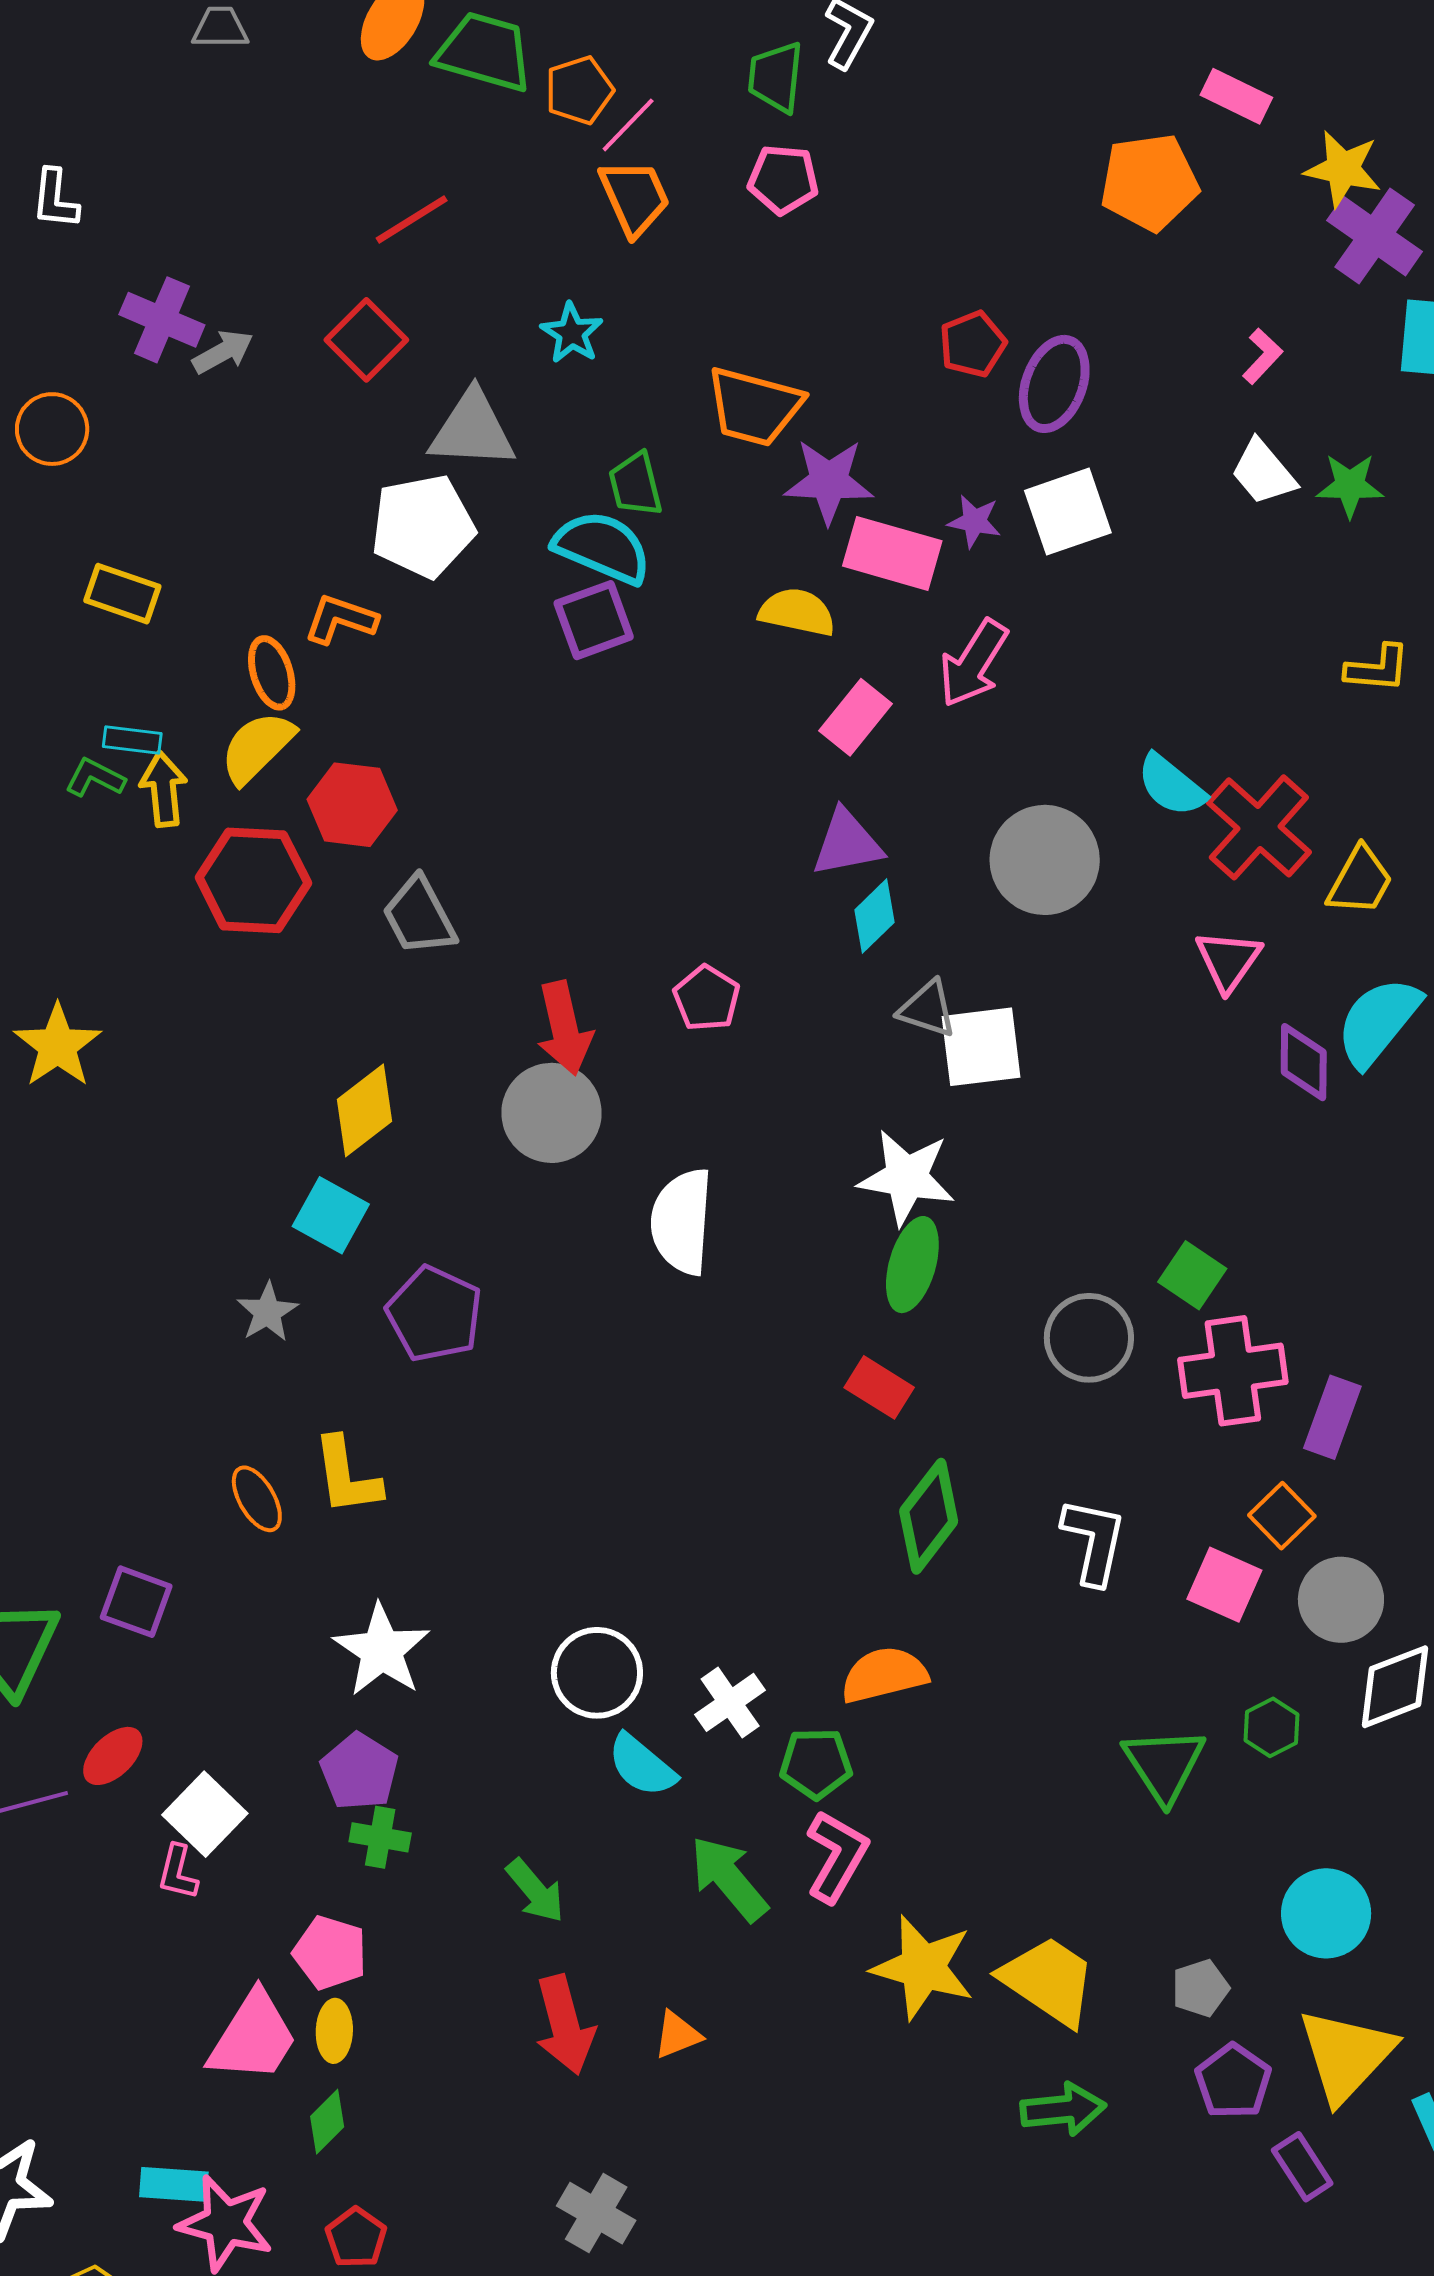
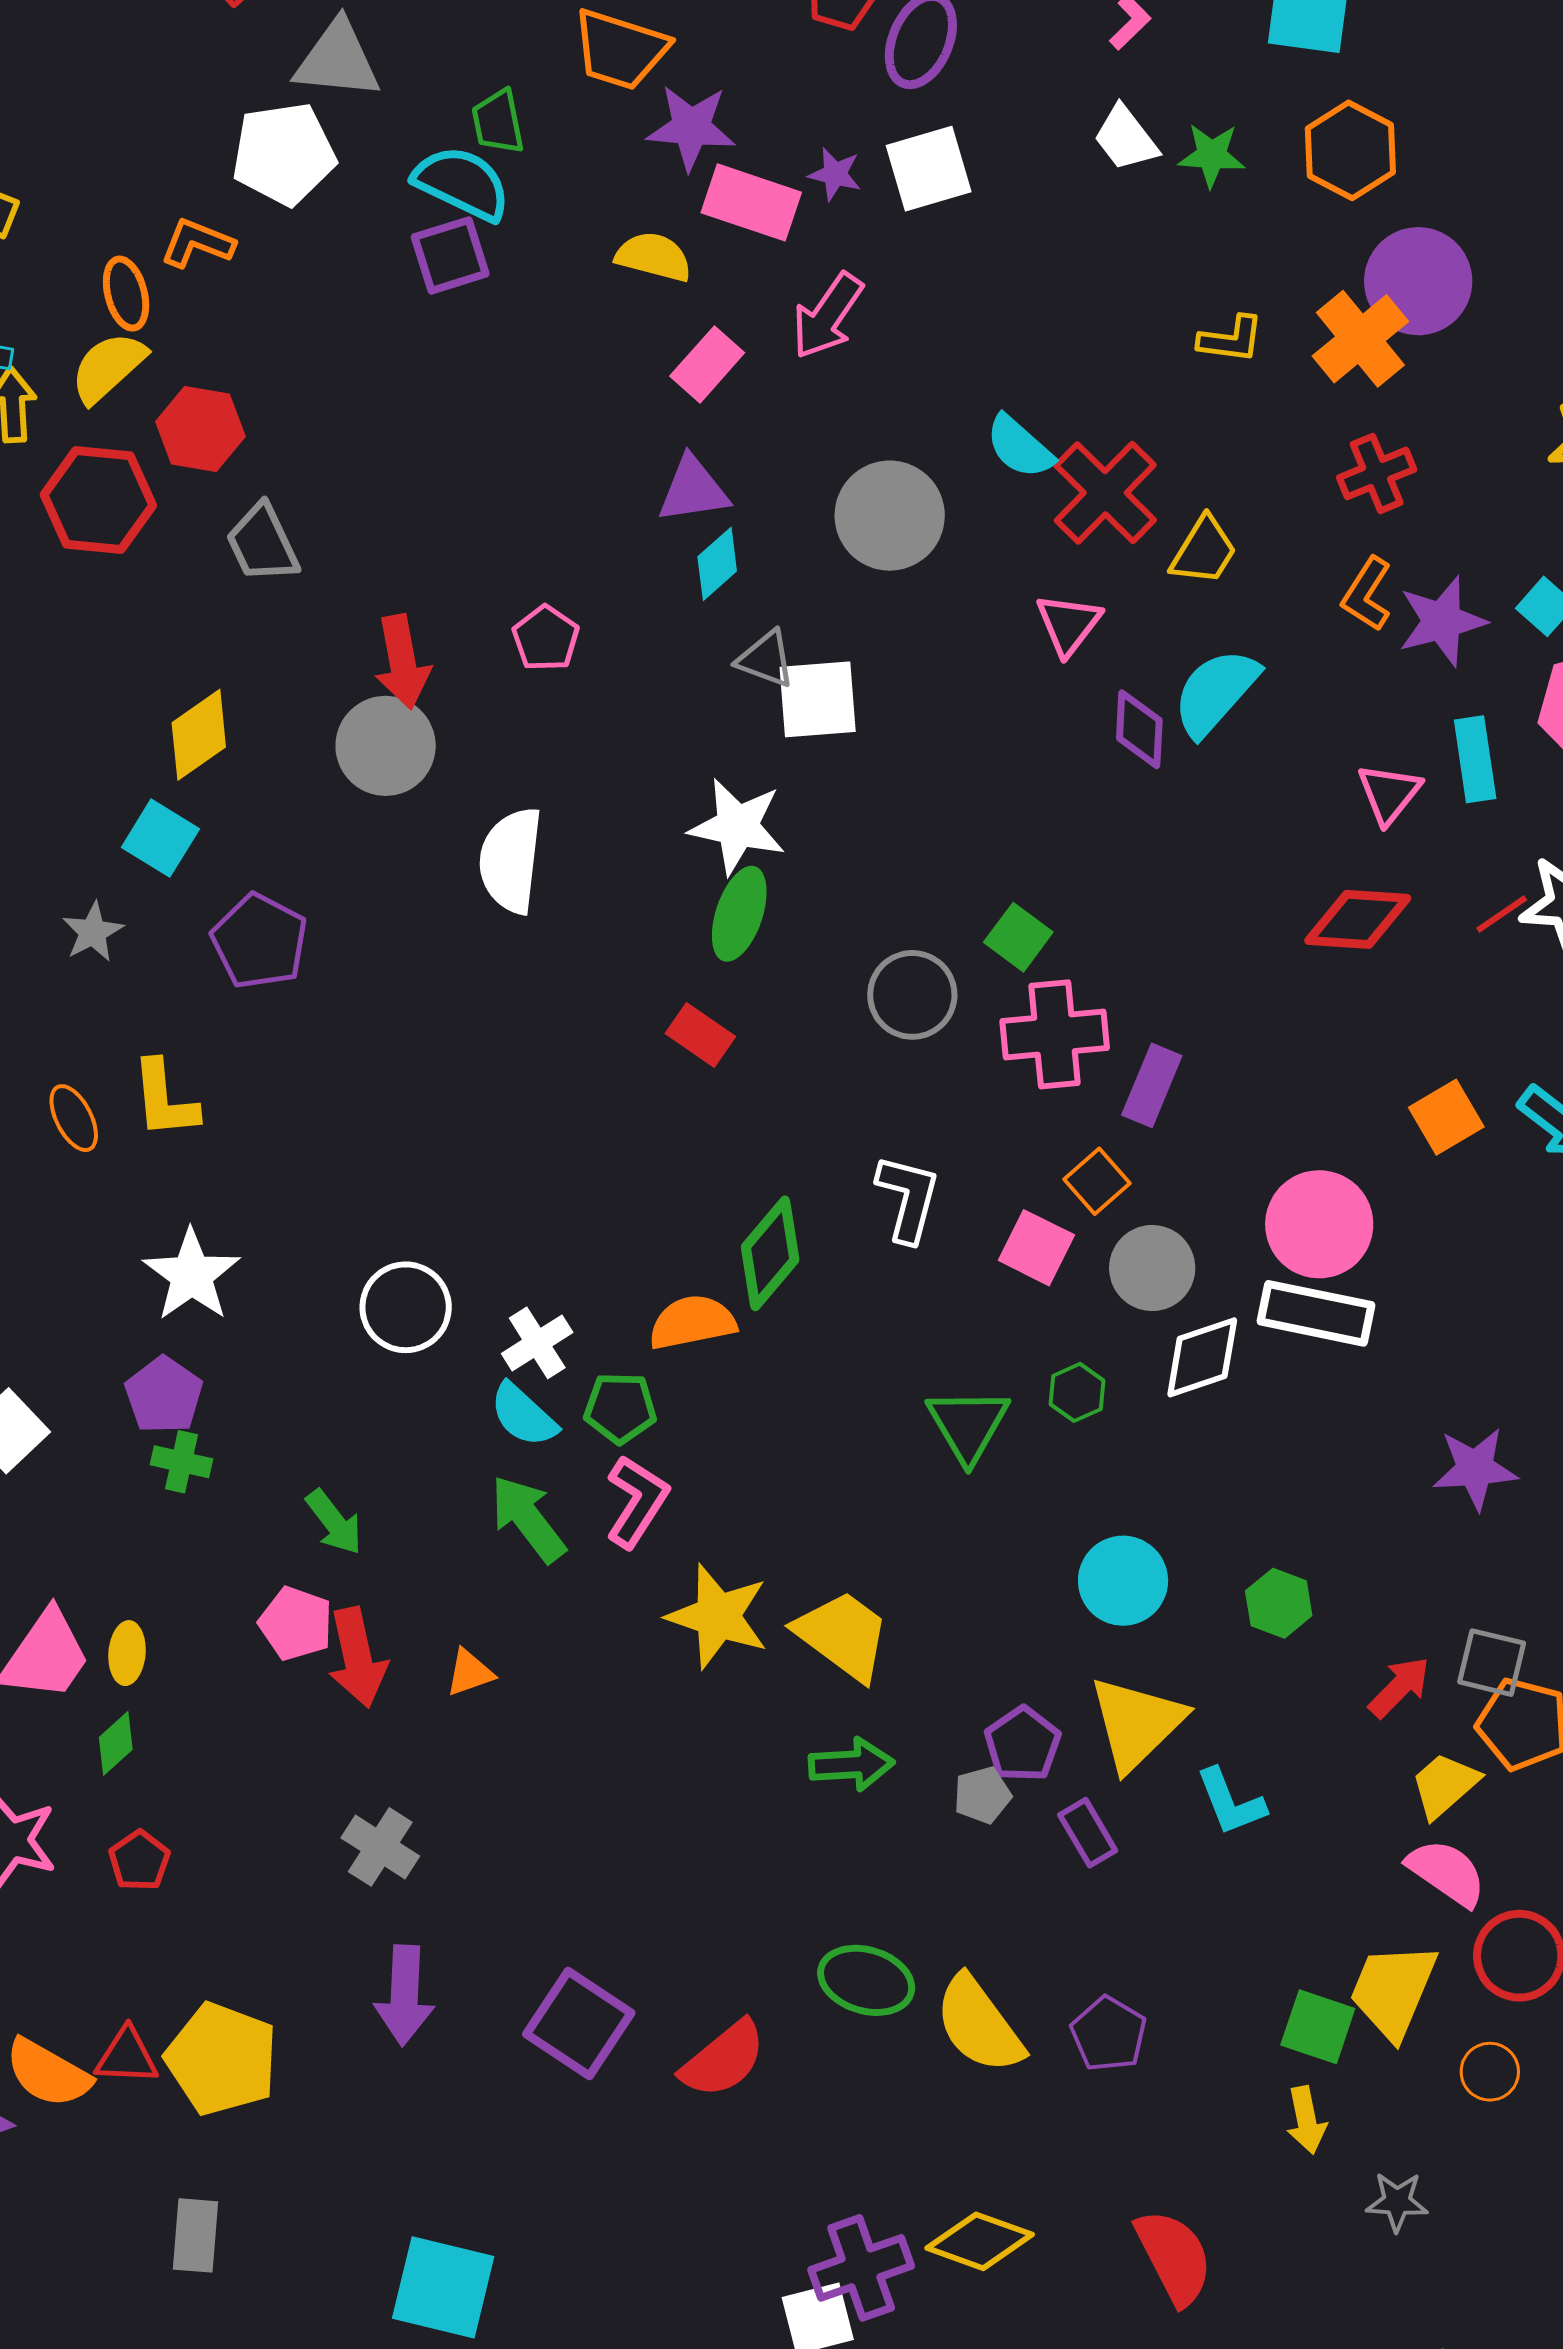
green diamond: (929, 1516) -> (770, 1253), moved
cyan semicircle: (642, 1765) -> (523, 1415), moved
pink pentagon: (330, 1953) -> (296, 1623), moved
gray pentagon: (1200, 1988) -> (982, 1795), moved

